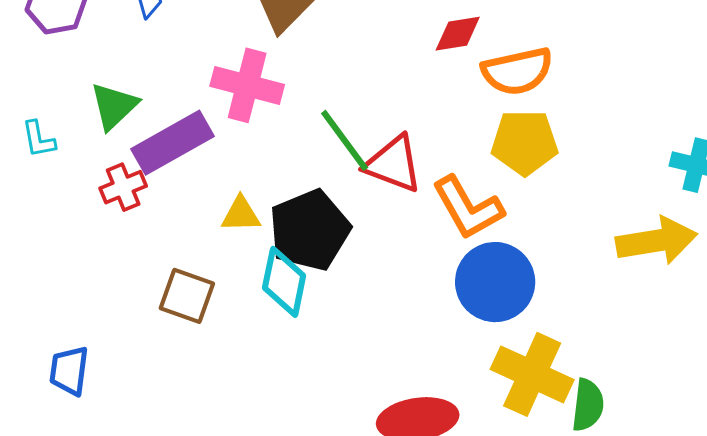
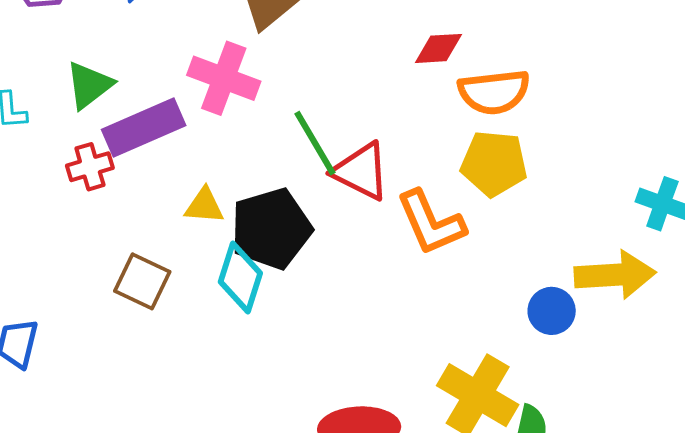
blue circle: (495, 282) -> (552, 311), moved, size x0.6

